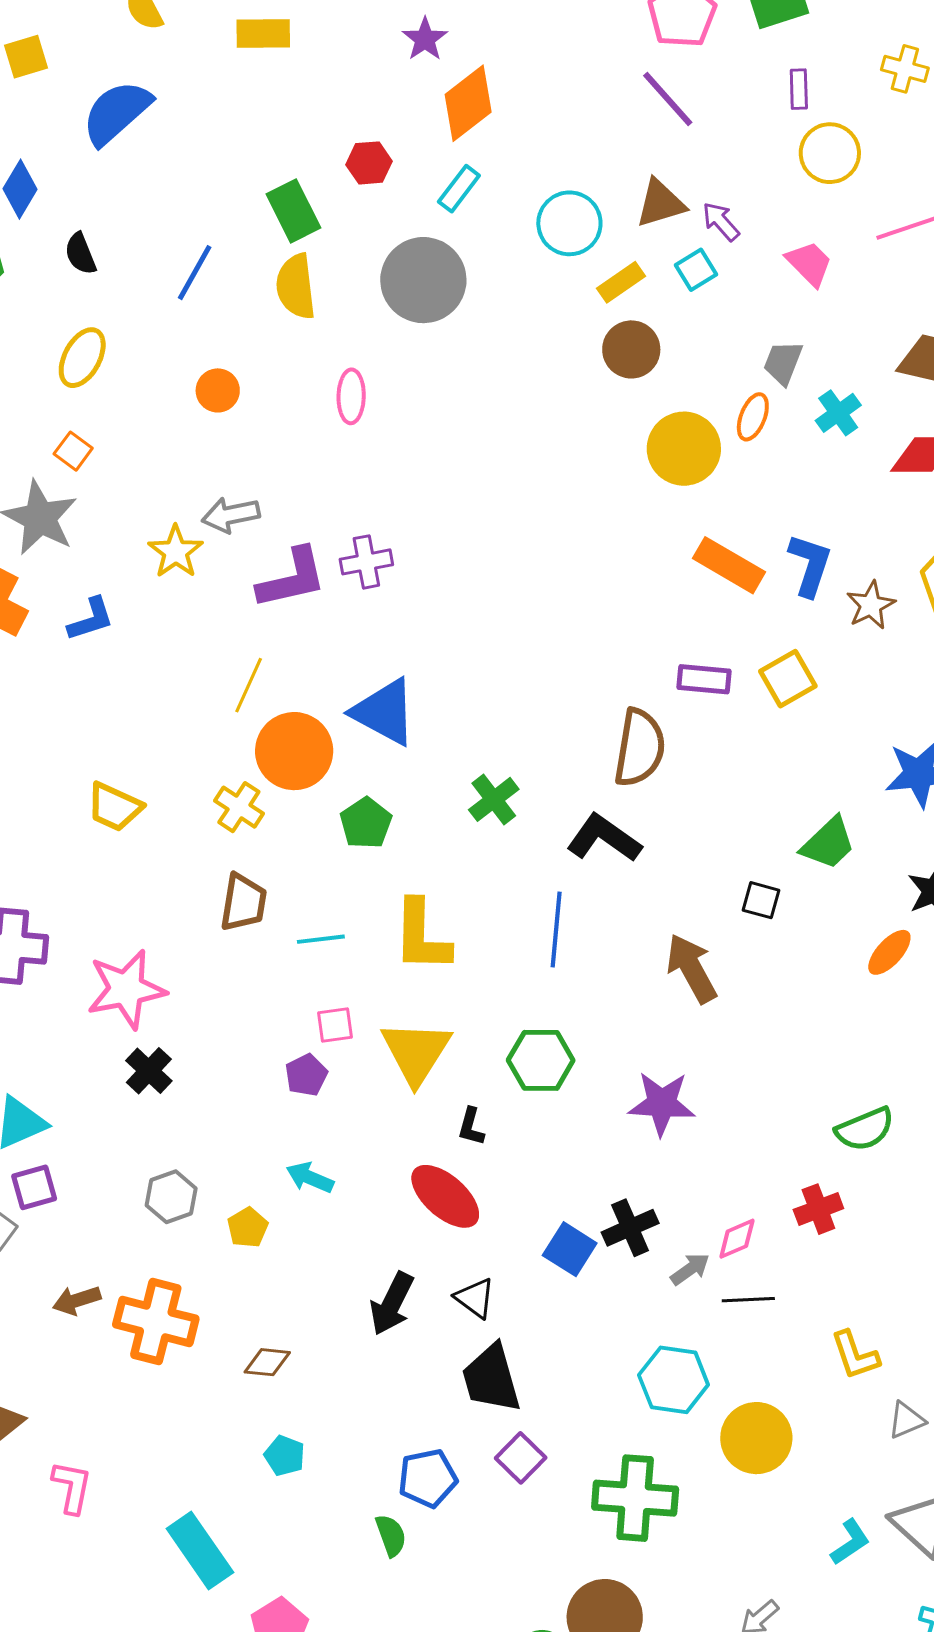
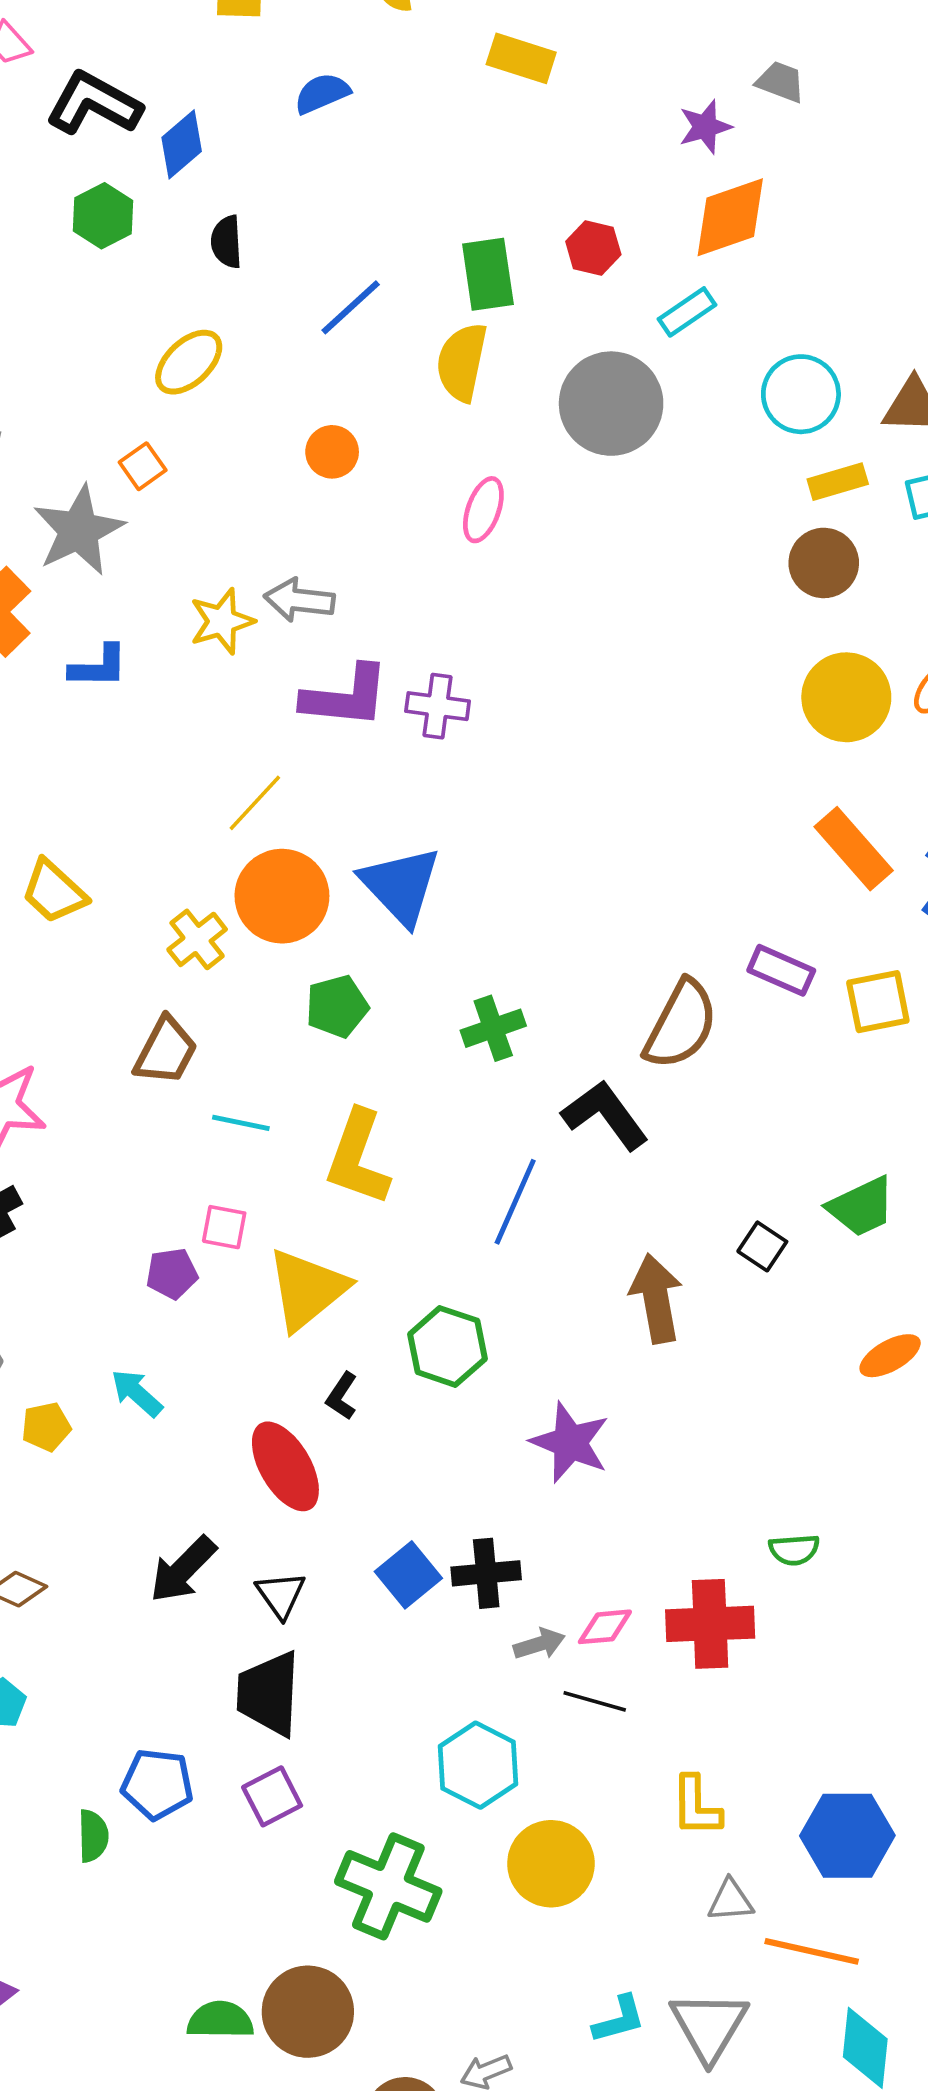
blue semicircle: (117, 113) -> (322, 93), size x0.6
green semicircle: (865, 1129) -> (794, 1550), size x0.7
red cross: (818, 1209) -> (710, 1624), size x1.5

